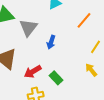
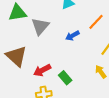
blue arrow: (51, 42) -> (72, 36), moved, turned 40

